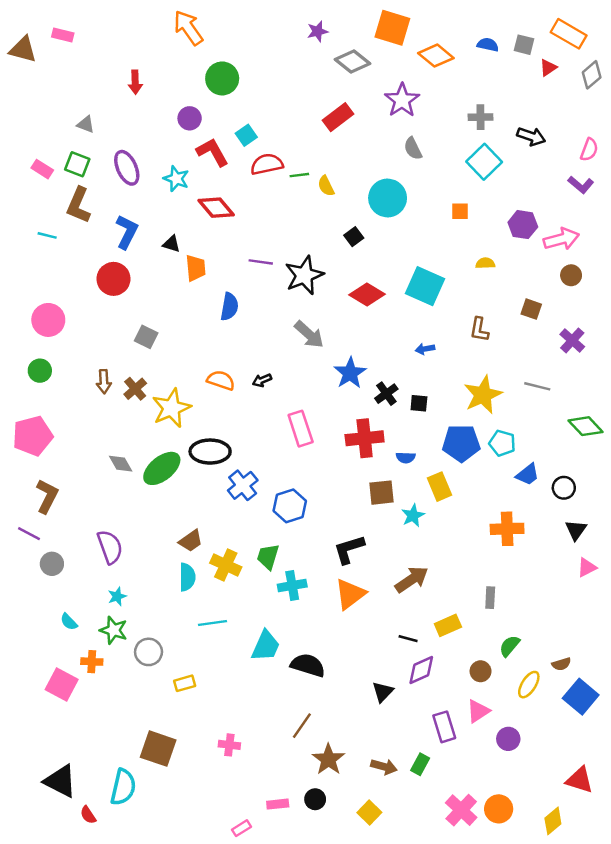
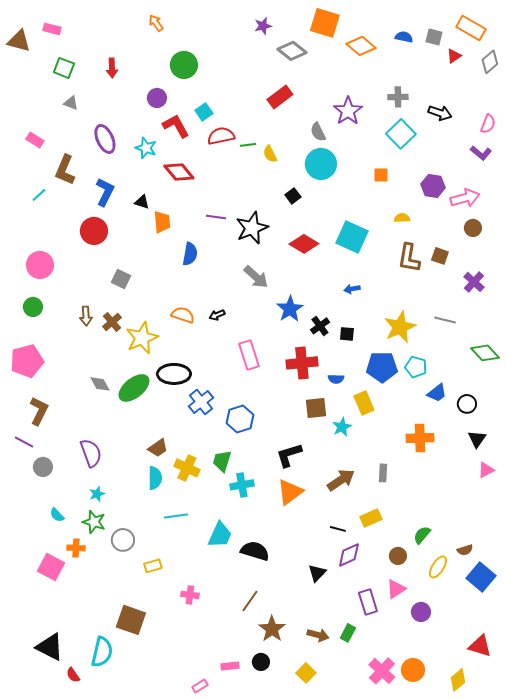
orange arrow: (188, 28) -> (156, 23), size x0.6
purple star: (402, 100) -> (348, 111), moved
gray semicircle: (413, 148) -> (318, 132), moved
green square: (77, 164) -> (64, 68), moved
cyan line: (47, 235) -> (39, 195), turned -56
brown L-shape: (479, 330) -> (409, 258), moved, size x1.4
gray rectangle: (490, 598) -> (383, 473), moved
pink cross: (229, 745) -> (190, 595), moved

